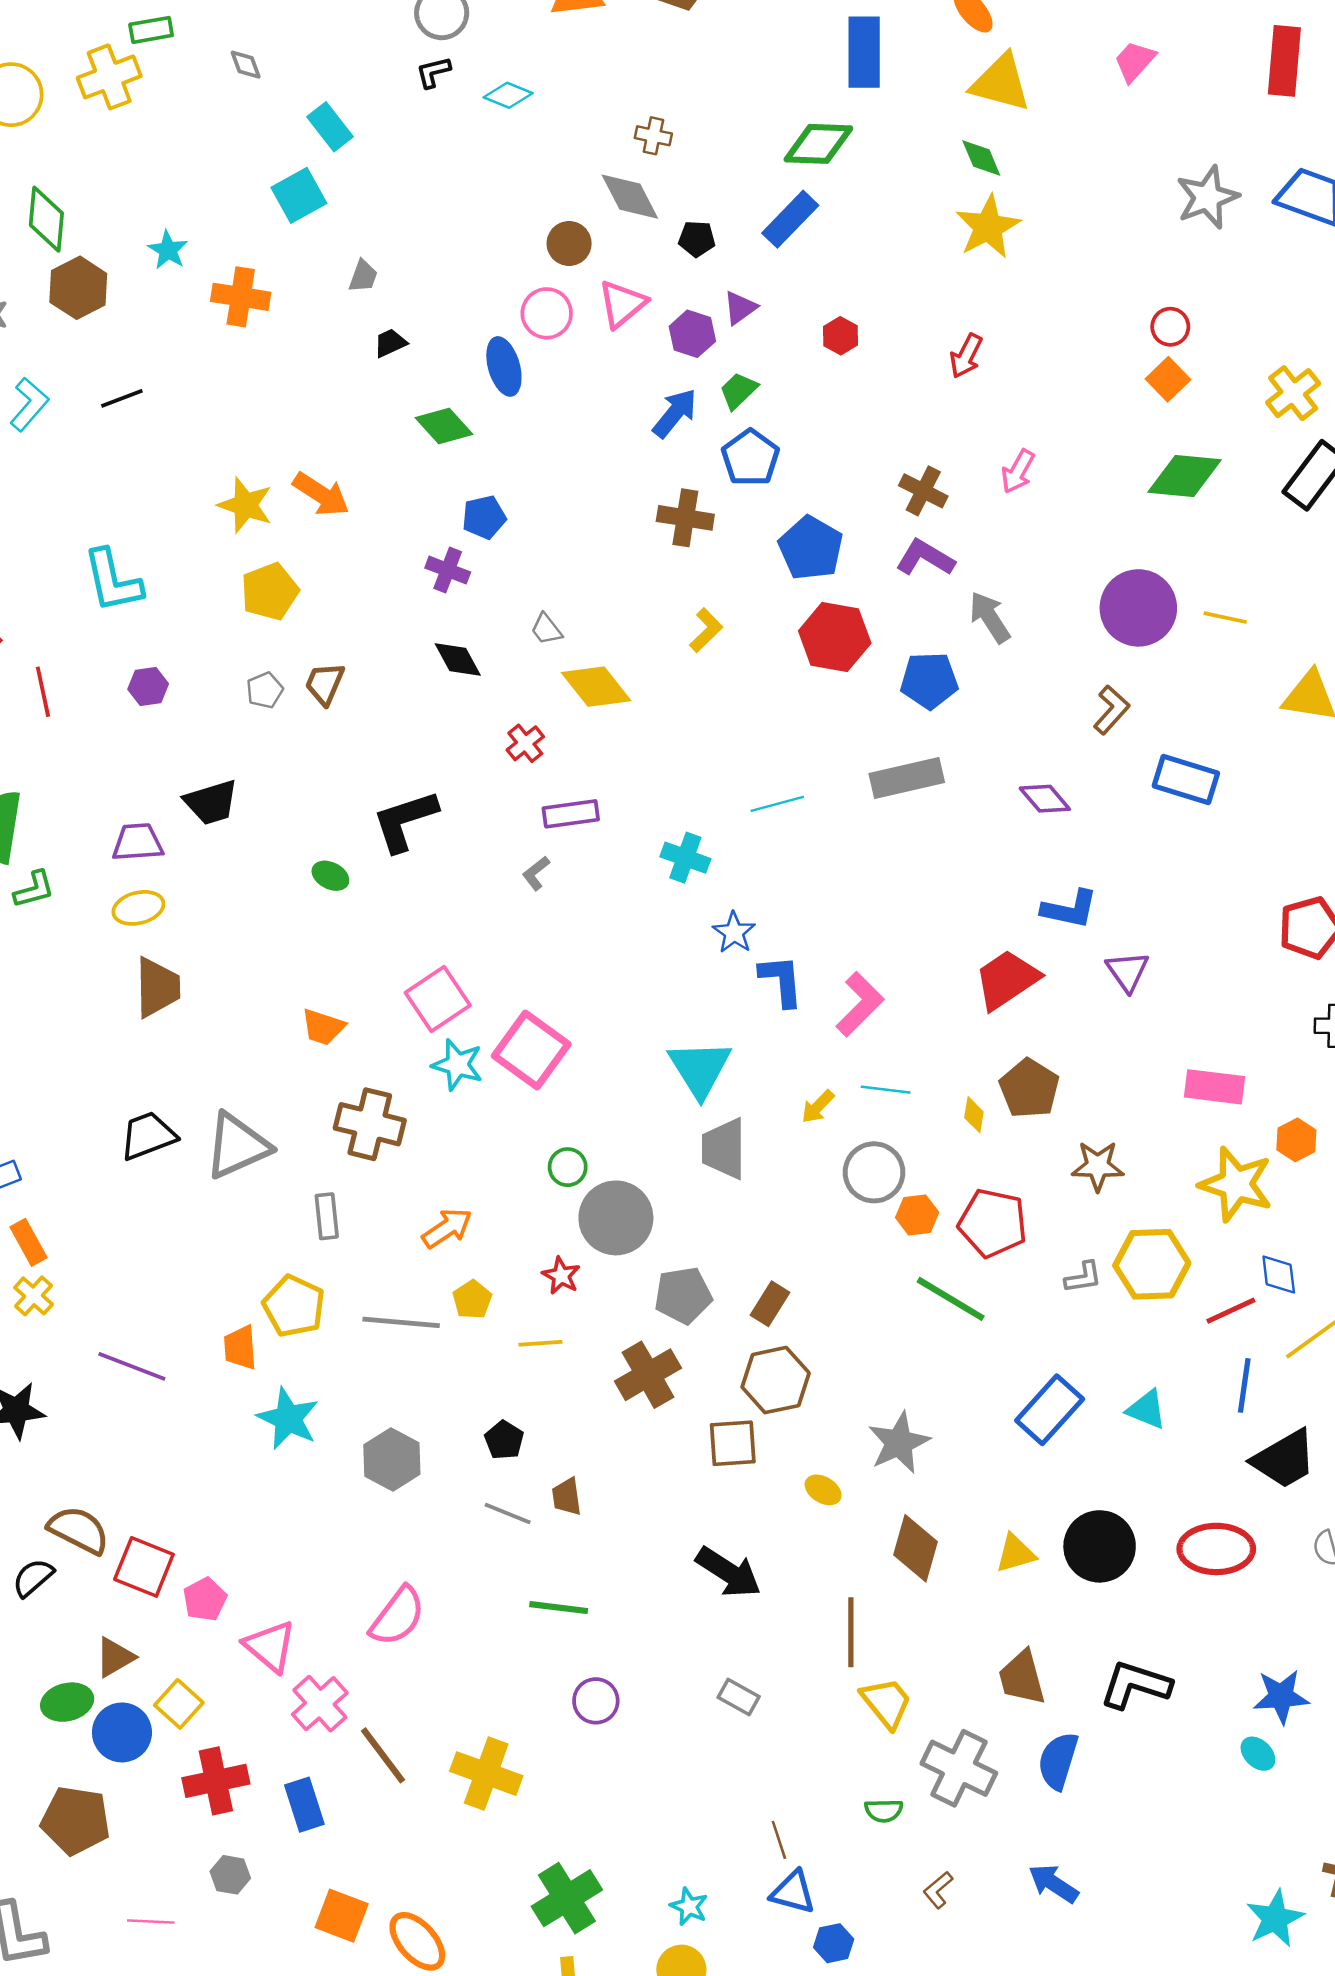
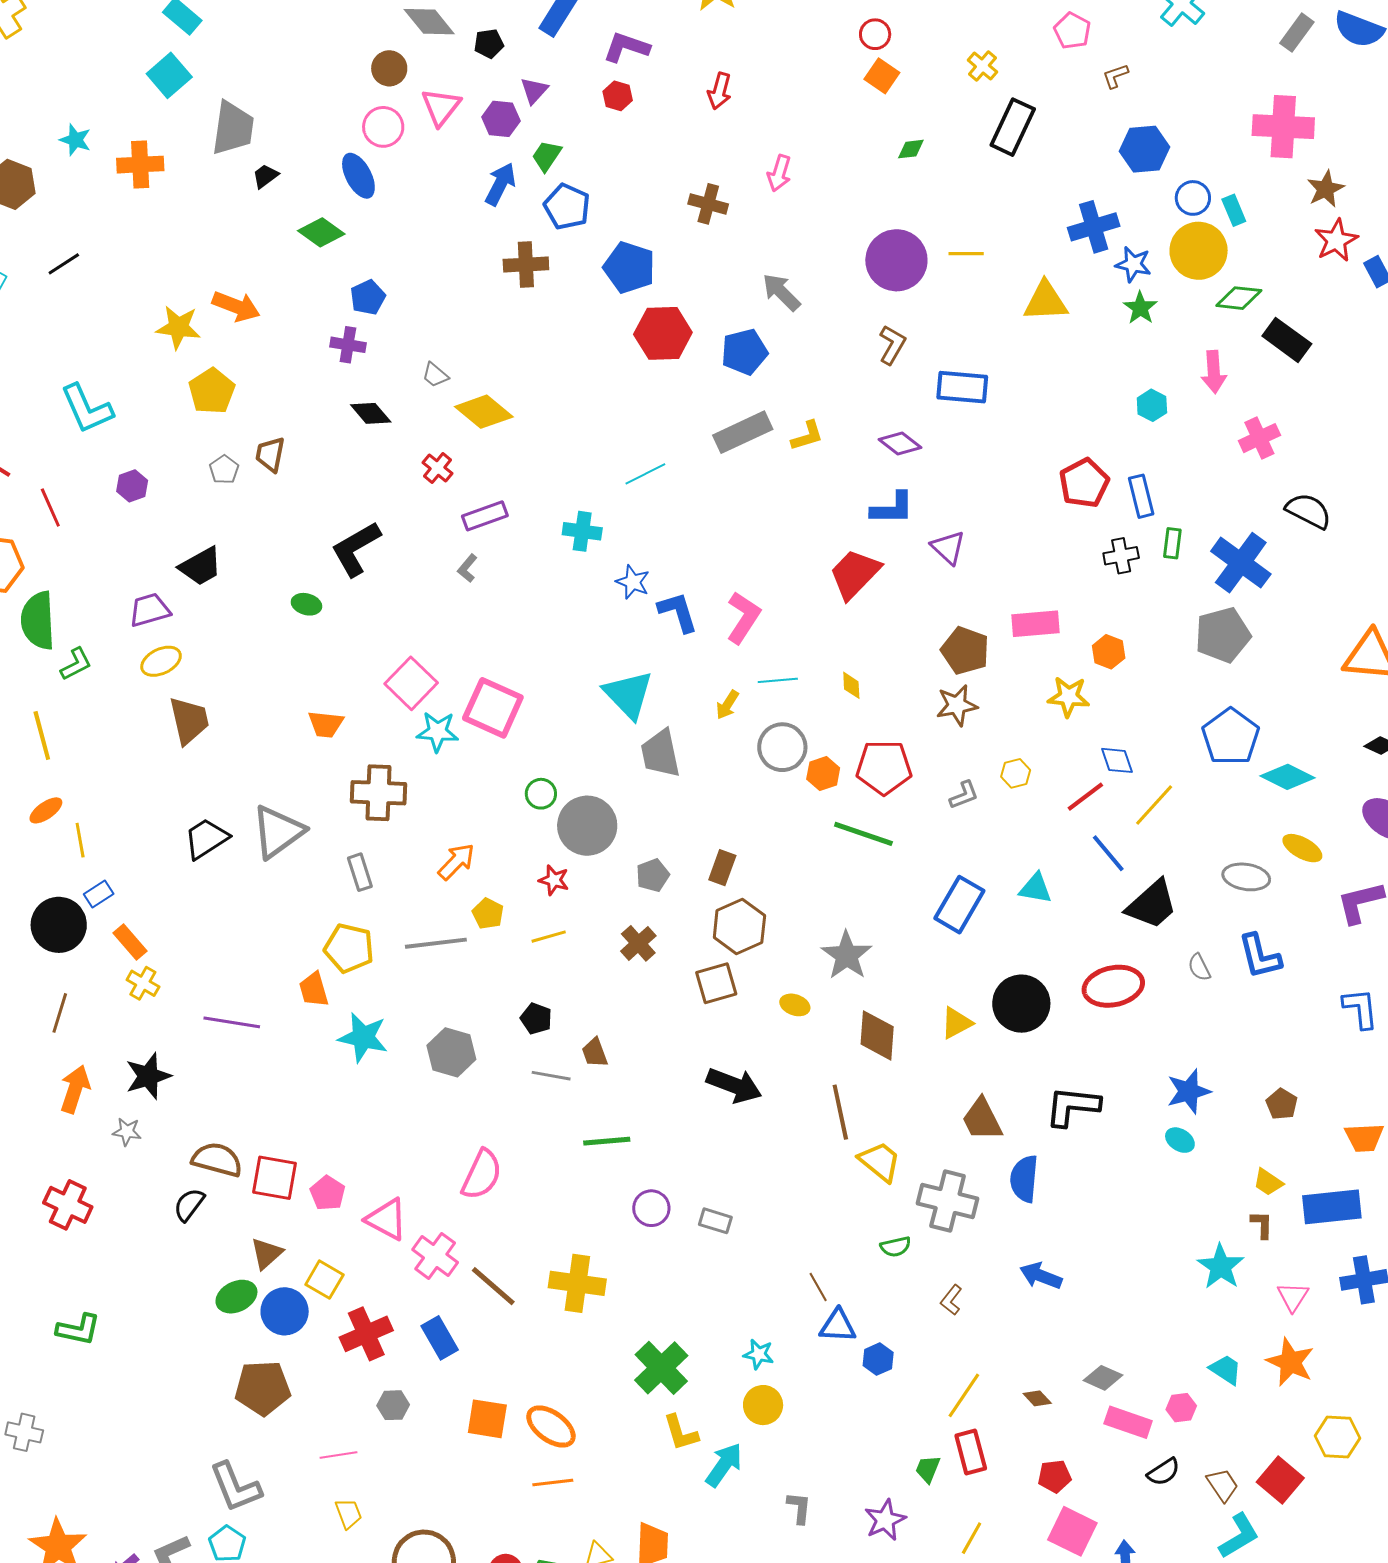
gray trapezoid: (363, 276) -> (233, 128), size x2.0
yellow cross: (1293, 393) -> (982, 66), size x0.7
green diamond: (1185, 476) -> (911, 149), size x0.5
purple L-shape: (925, 558) -> (626, 47), moved
yellow L-shape: (706, 630) -> (807, 436), moved, turned 39
purple diamond: (1045, 799) -> (900, 443), moved
brown pentagon: (1029, 1088) -> (965, 651), moved
yellow star: (1236, 1184) -> (1069, 697), size x0.7
yellow hexagon: (1152, 1264) -> (1016, 773), size x0.5
gray pentagon: (683, 1295) -> (653, 875), size x0.7
brown cross: (648, 1375) -> (638, 943), size x0.7
blue line: (1244, 1385) -> (1108, 853), turned -36
gray rectangle: (739, 1697) -> (715, 1221), moved

